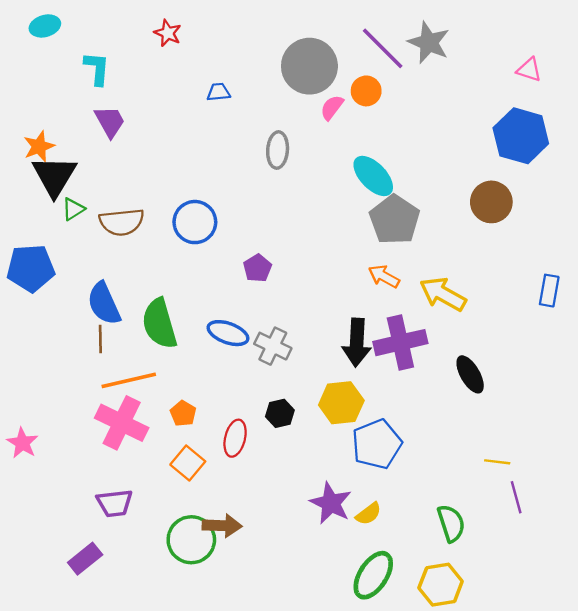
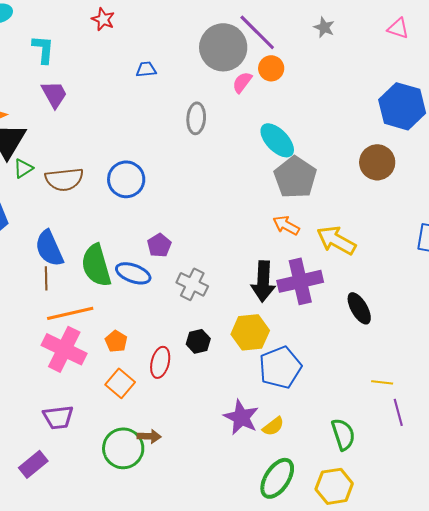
gray star: (429, 43) -> (324, 27), size x0.6
purple line: (383, 48) -> (257, 32), moved
pink triangle: (529, 70) -> (398, 28), moved
purple pentagon: (257, 268) -> (159, 245), moved
blue ellipse: (228, 333) -> (133, 273), moved
brown arrow: (222, 526) -> (149, 436), size x0.7

